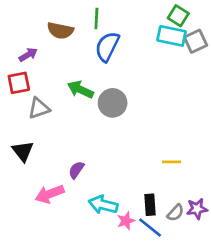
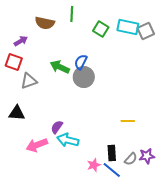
green square: (178, 16) -> (101, 29), moved
blue semicircle: (107, 47) -> (81, 62), moved, size x0.7
red square: (19, 83) -> (14, 62), turned 30
black triangle: (23, 151) -> (17, 113), turned -48
cyan arrow: (103, 205) -> (68, 140), moved

